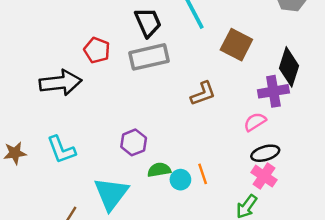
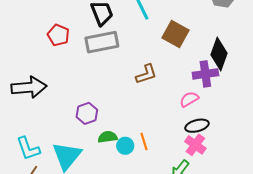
black arrow: (61, 83) -> (29, 87), moved
cyan L-shape: (61, 150) -> (28, 149), moved

